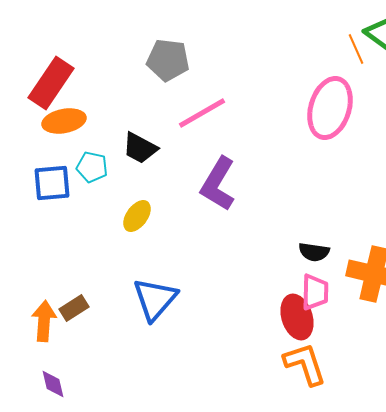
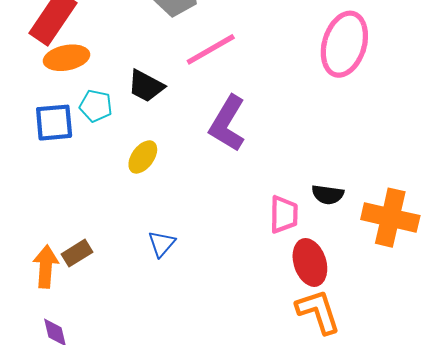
pink trapezoid: (315, 292) -> (284, 214), moved
blue triangle: (155, 299) -> (162, 244), size x0.6

